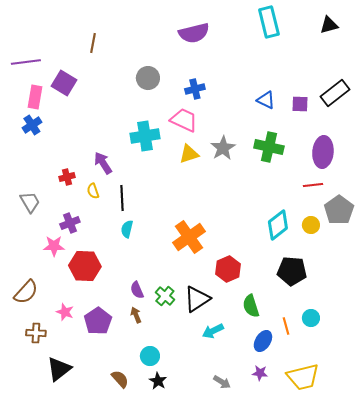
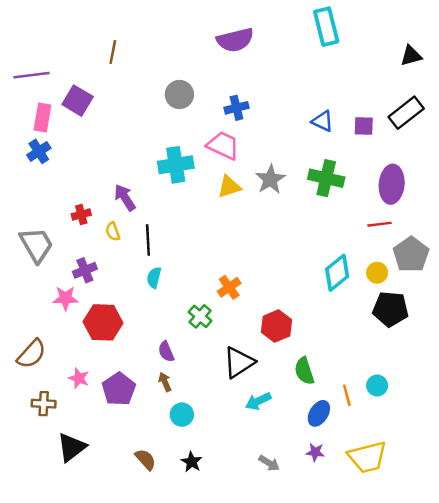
black triangle: (329, 25) -> (411, 56), moved
gray trapezoid: (30, 202) -> (36, 245), size x1.4
orange cross: (189, 237) -> (229, 287), size x0.6
black pentagon: (292, 271) -> (390, 309), moved
green cross: (165, 296) -> (200, 316), moved
cyan circle: (150, 356) -> (182, 415), moved

